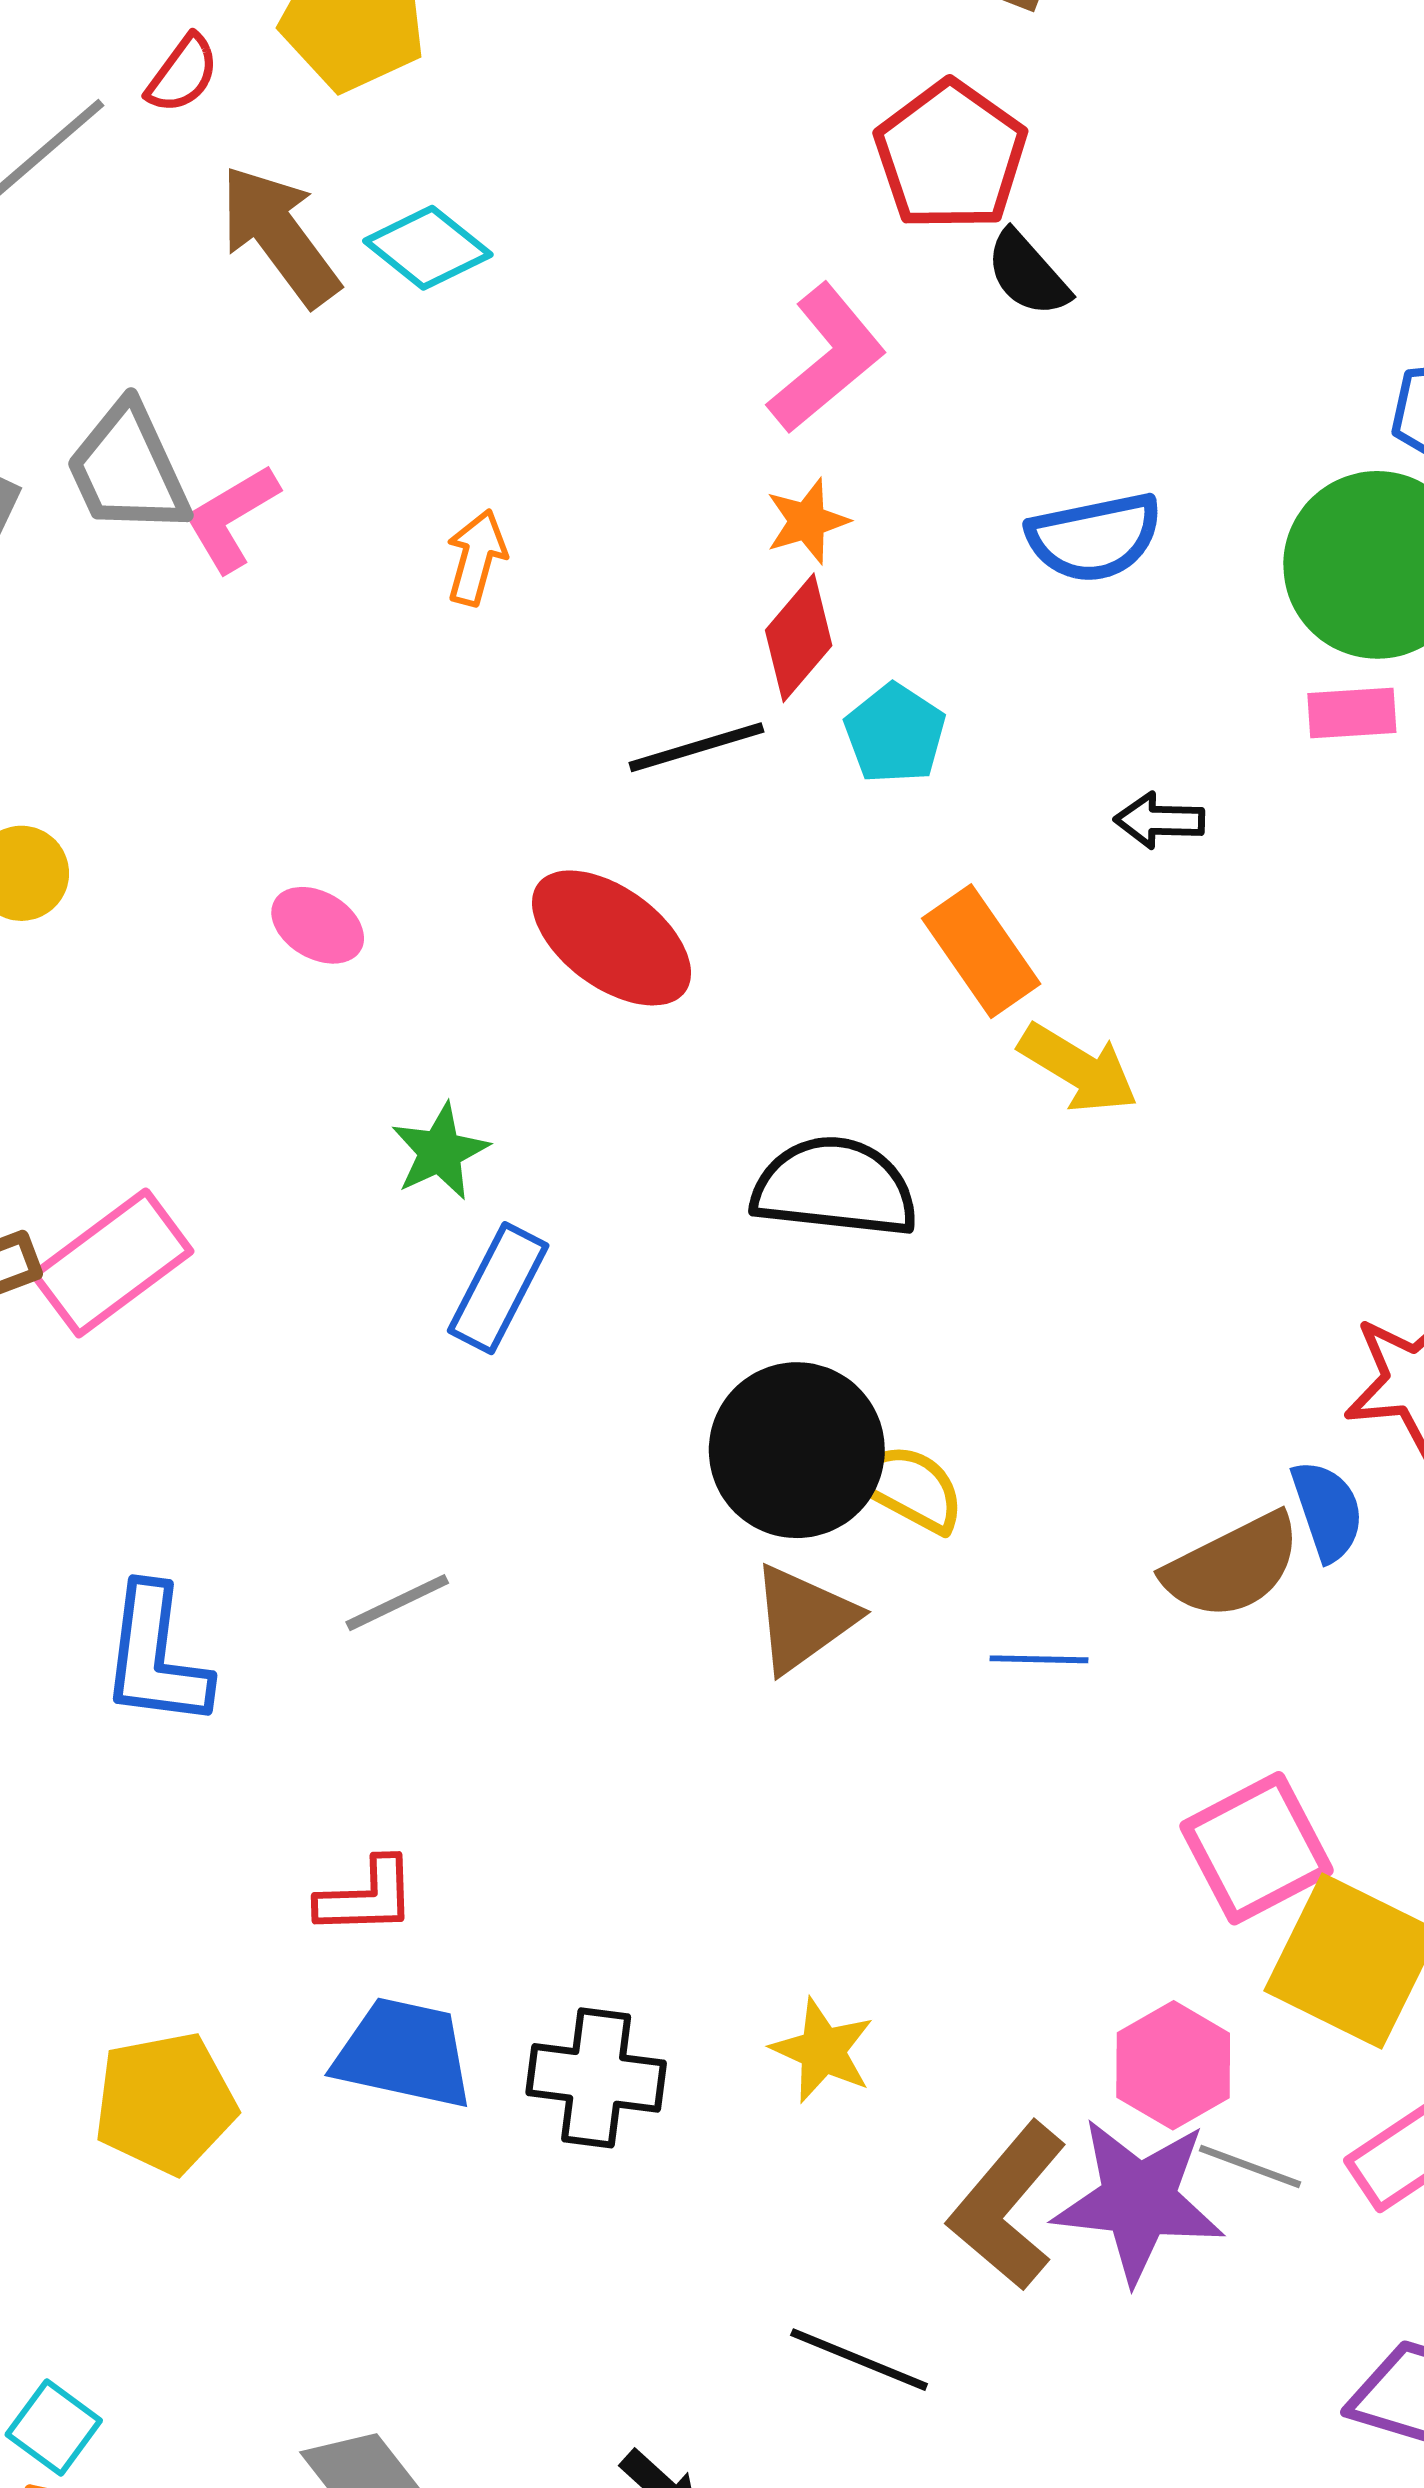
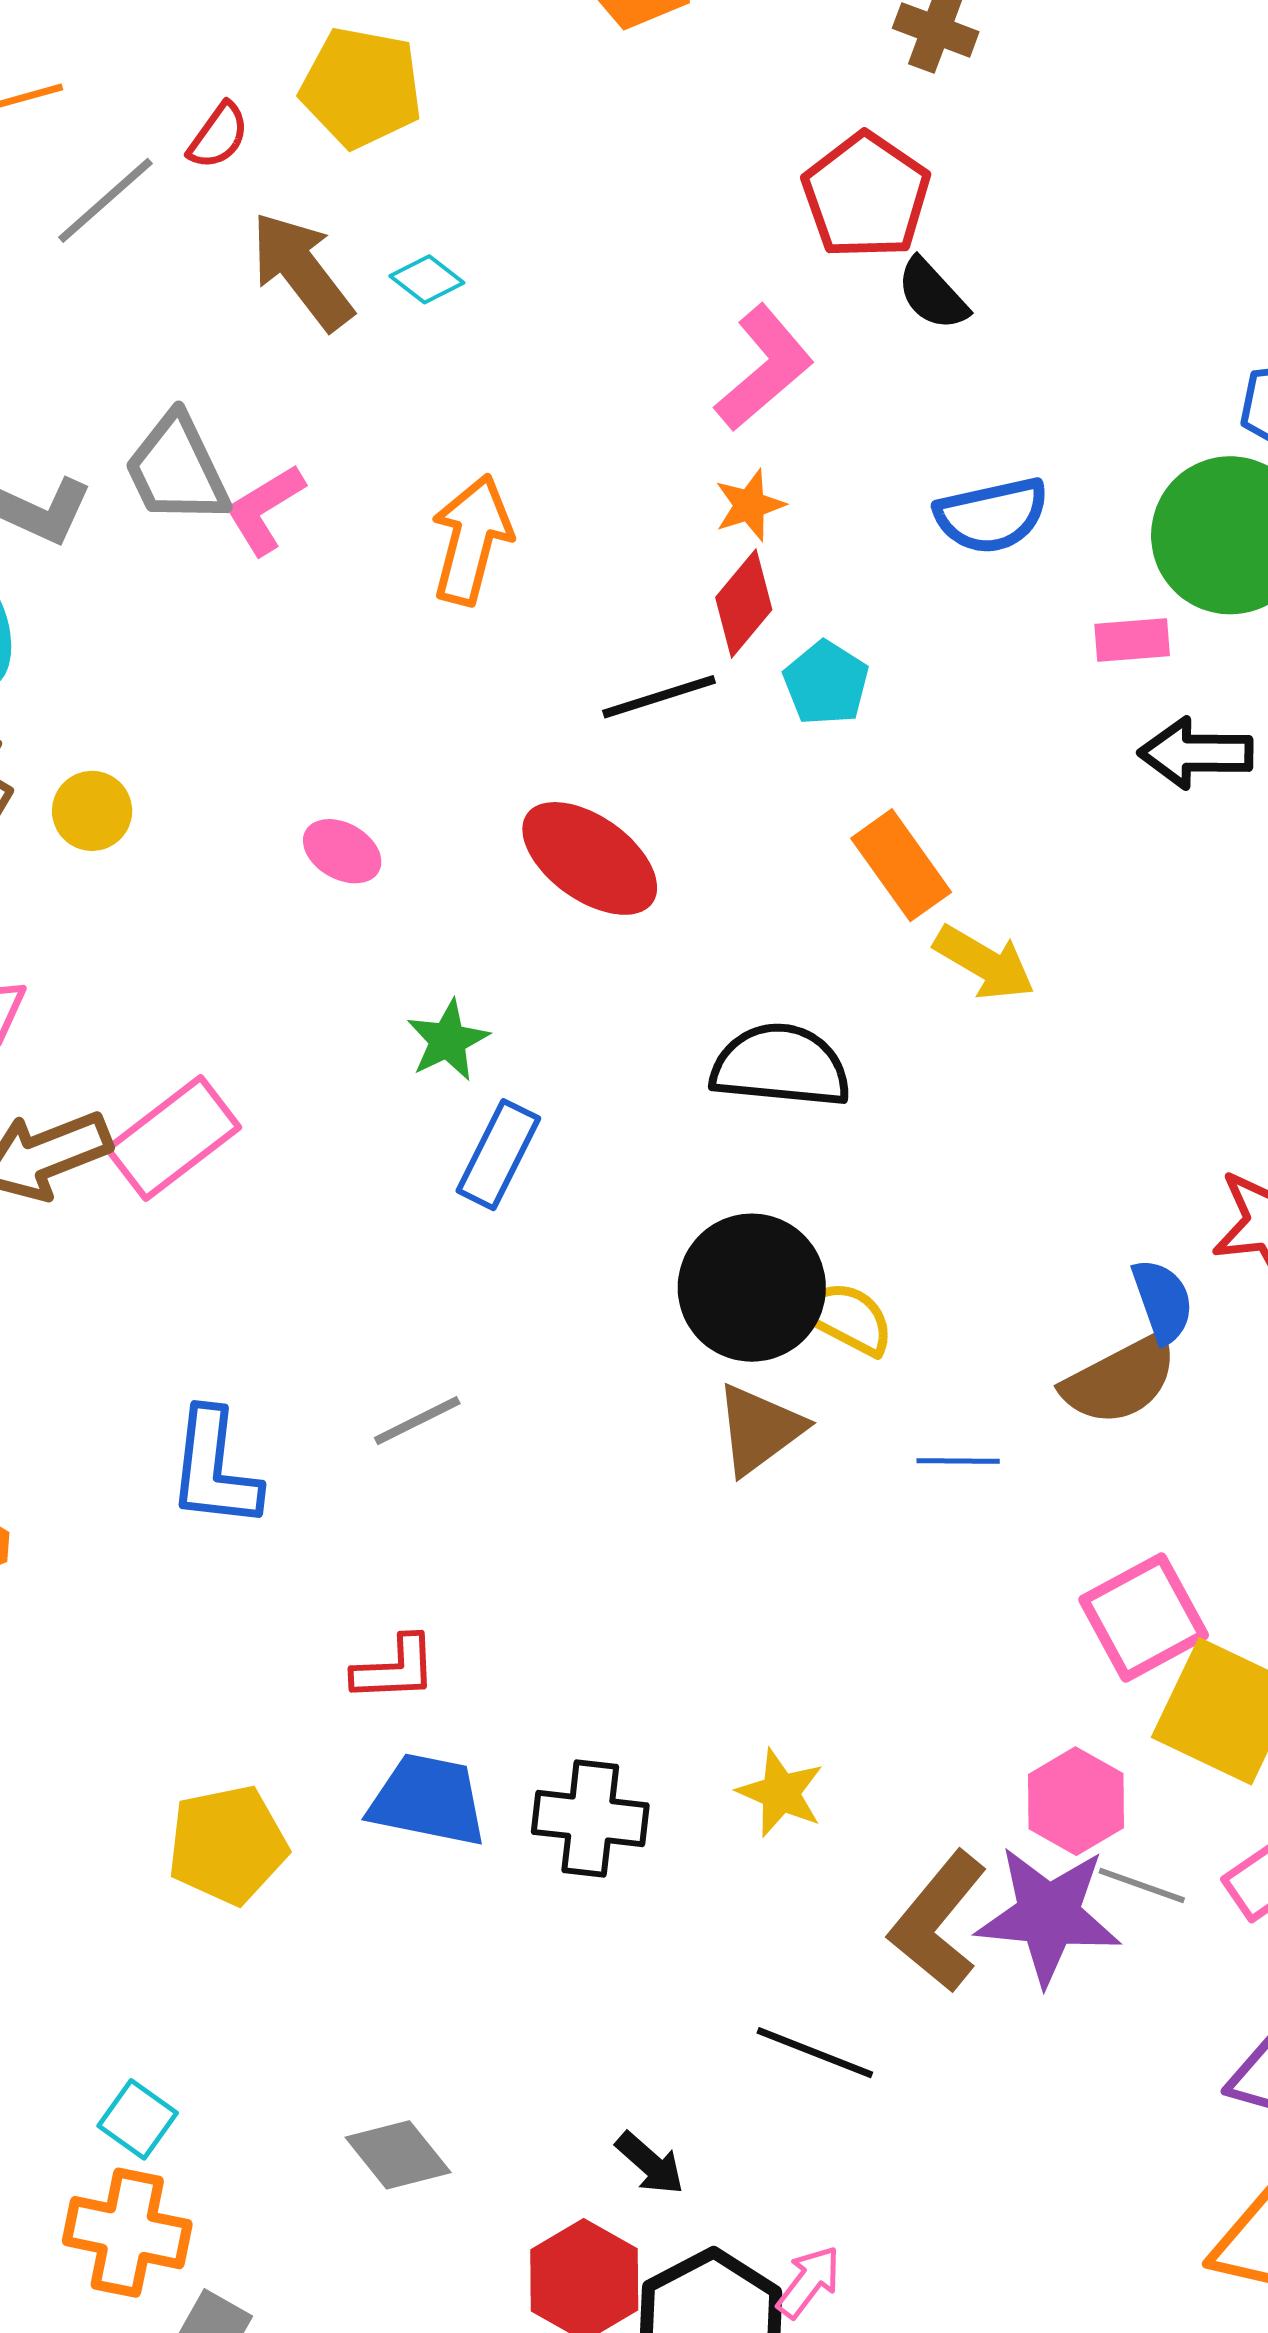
cyan diamond: (428, 248) -> (427, 279), size x0.7
orange arrow: (476, 557) -> (471, 540), size x1.6
pink rectangle: (1352, 713) -> (1132, 640), moved
black arrow: (1159, 820) -> (1196, 753), moved, size x1.5
blue semicircle: (1327, 1511) -> (1163, 1301), moved

